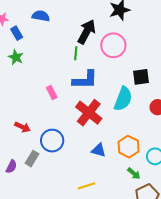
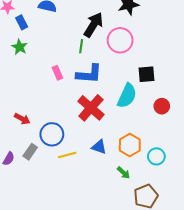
pink rectangle: (52, 92) -> (57, 73), moved
green arrow: (134, 173) -> (123, 173), moved
yellow line: (86, 186) -> (67, 155), moved

